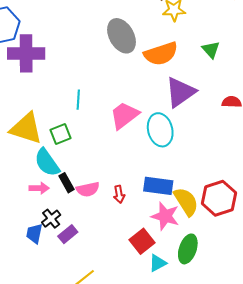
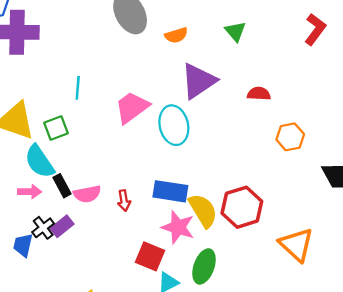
orange semicircle: (161, 54) -> (176, 35), size x0.6
purple rectangle: (68, 234) -> (62, 226), moved
red square: (142, 241) -> (150, 256), turned -30

